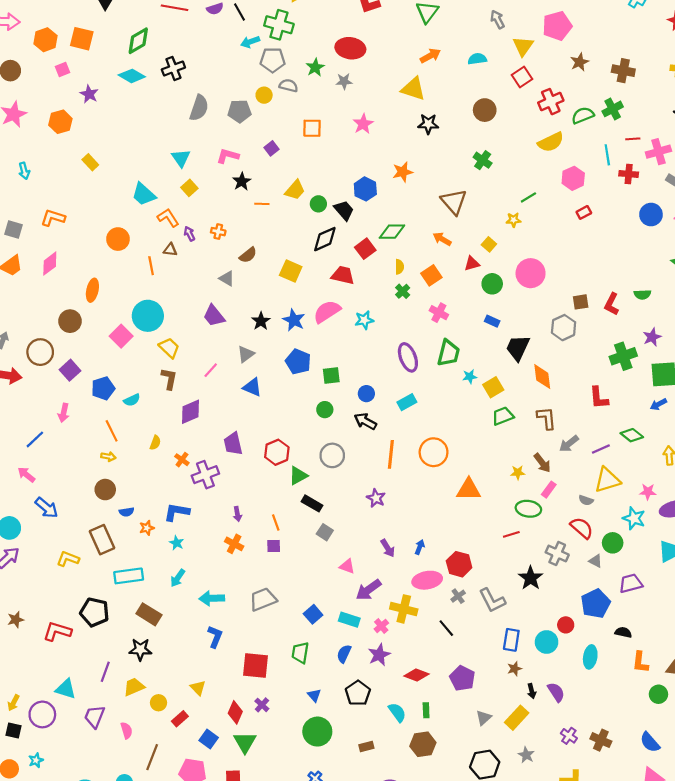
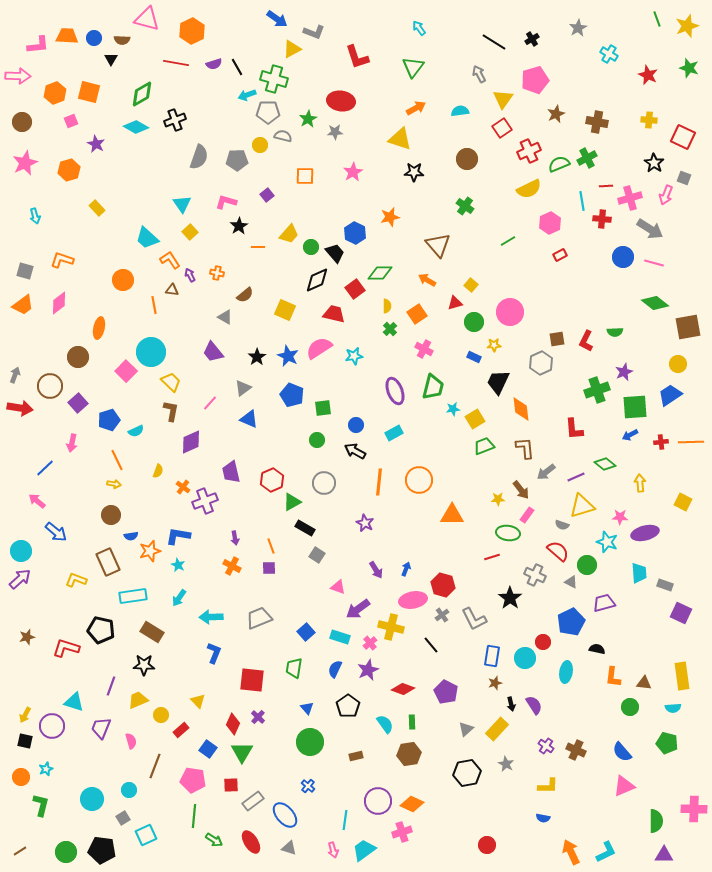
yellow star: (513, 220) -> (494, 345), moved
orange star: (147, 528) -> (150, 551), size x1.5

